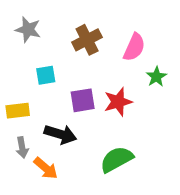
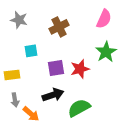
pink semicircle: (134, 47) -> (104, 19), moved
green star: (156, 77) -> (106, 52), size x1.5
black arrow: (60, 134) -> (53, 95), moved, turned -35

